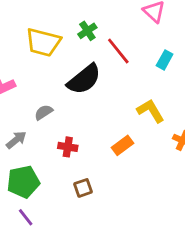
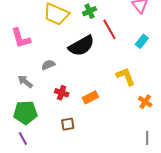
gray arrow: (16, 140) -> (25, 81), turned -112
orange rectangle: (123, 145) -> (90, 97), moved

